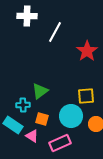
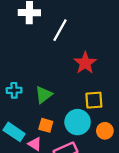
red star: (87, 51) -> (85, 63), moved
cyan cross: (23, 105) -> (14, 90), moved

